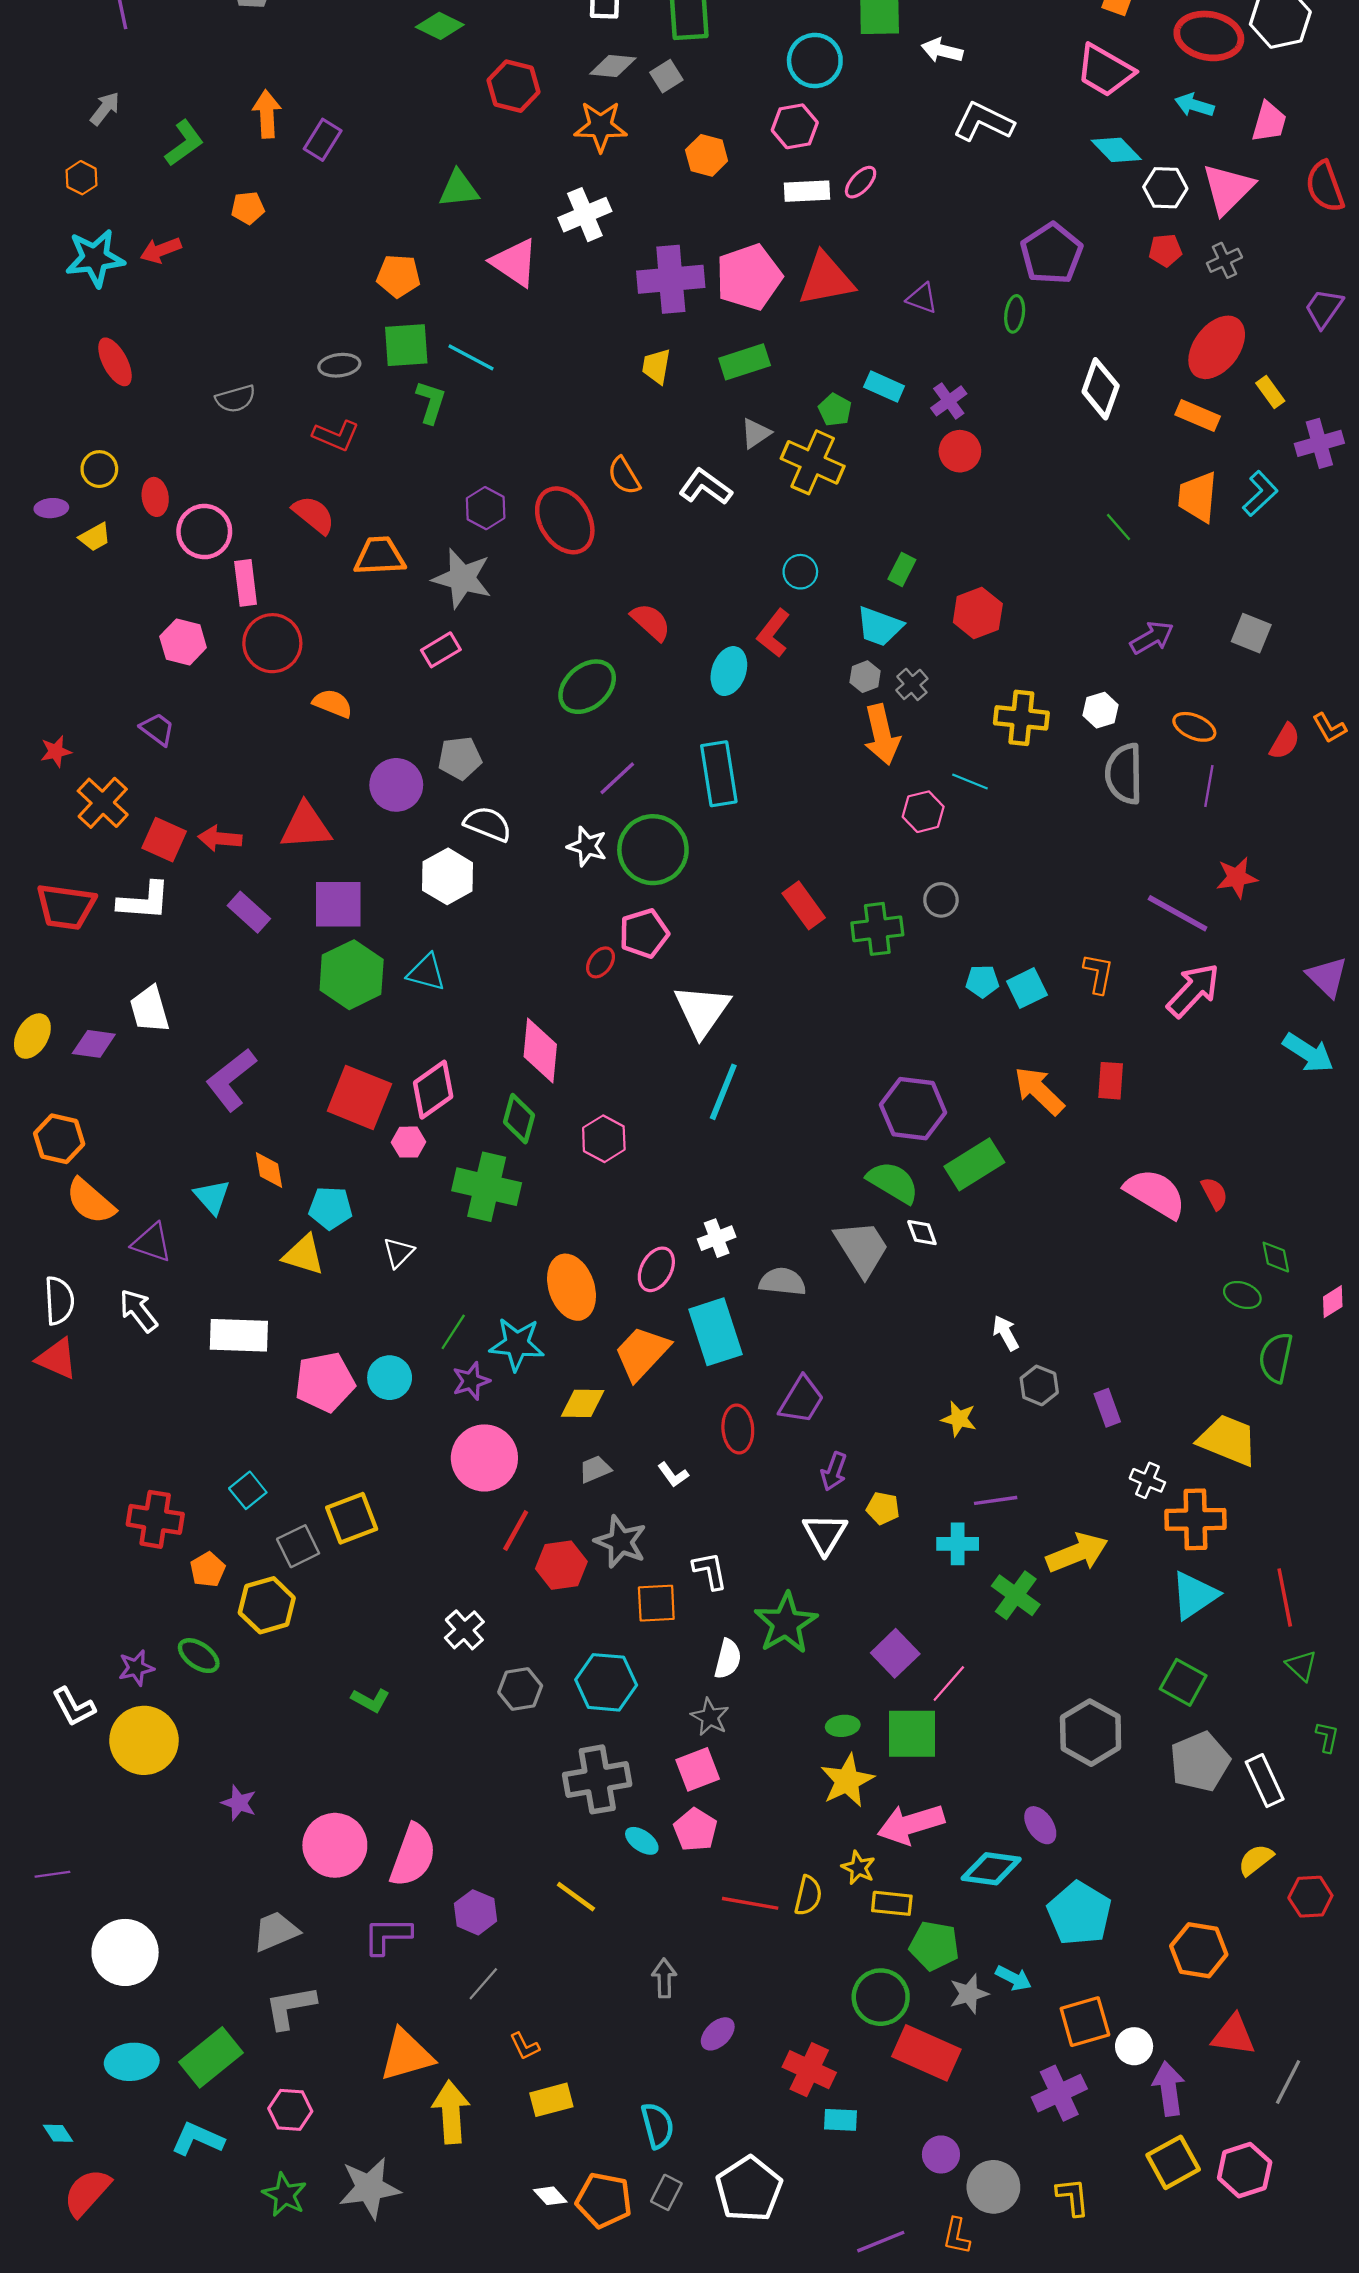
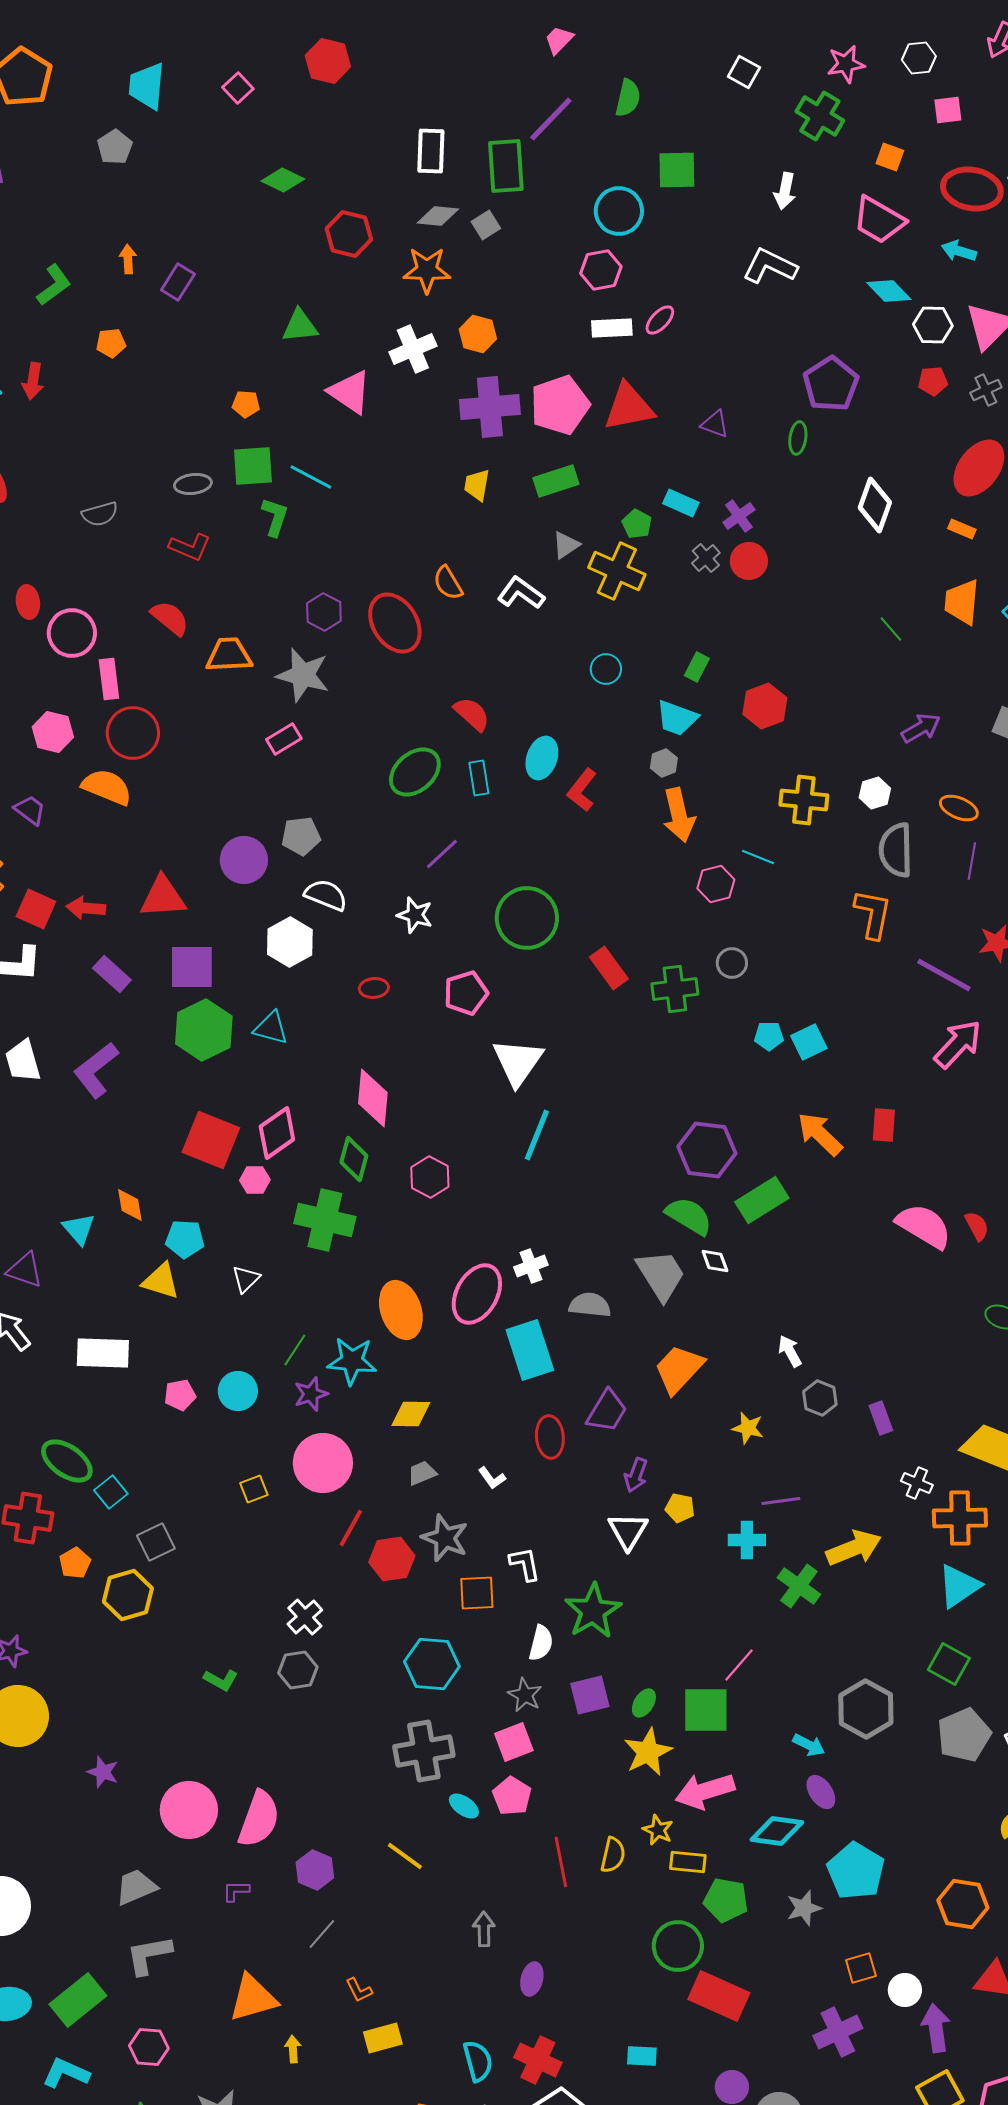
white arrow: (942, 50) -> (785, 191), moved, turned -93
orange arrow: (267, 114) -> (128, 259), size x0.7
orange hexagon: (707, 155) -> (478, 334), moved
red arrow: (161, 250) -> (33, 381), turned -60
orange pentagon: (398, 276) -> (246, 404), size x0.7
orange rectangle: (1198, 415) -> (962, 529), size x0.7
red L-shape: (774, 633) -> (582, 790), moved
gray cross: (912, 684) -> (706, 558), moved
orange semicircle: (333, 703) -> (107, 787), moved, size x1.4
cyan rectangle: (719, 774) -> (479, 778), moved, size x0.6
green circle: (653, 850) -> (527, 918), moved
red ellipse: (601, 962) -> (374, 988), moved, turned 48
orange L-shape: (1098, 974) -> (873, 914), moved, size x1.4
purple L-shape: (231, 1080) -> (96, 1070), moved
pink ellipse: (656, 1269) -> (477, 1294), size x1.5
orange trapezoid: (642, 1353) -> (679, 1369), moved
pink pentagon: (325, 1382) -> (180, 1395), size x0.6
yellow square: (352, 1518) -> (254, 1489), moved, size x0.6
purple square: (895, 1653) -> (590, 1695), moved, turned 30
green ellipse: (199, 1656) -> (67, 1461), moved, size x1.4
gray hexagon: (520, 1689) -> (298, 1670), moved
green ellipse: (843, 1726) -> (644, 1703), turned -52
red line: (750, 1903) -> (561, 1862), turned 69
purple L-shape: (387, 1936) -> (236, 1891), size x0.6
cyan arrow: (1014, 1978) -> (809, 1745), moved
gray star: (969, 1994) -> (804, 1908), moved
orange square: (1085, 2022) -> (861, 1968), size x0.7
purple ellipse: (718, 2034) -> (532, 1979), turned -32
red cross: (809, 2070) -> (538, 2060), moved
yellow arrow: (451, 2112) -> (293, 2049), size x0.5

